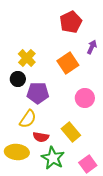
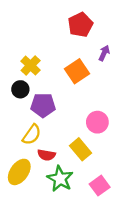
pink circle: (85, 98) -> (97, 122), moved
yellow ellipse: (17, 152) -> (19, 172), turned -60

